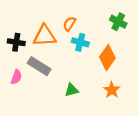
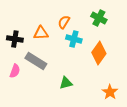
green cross: (118, 22) -> (99, 18), moved
orange triangle: (44, 36) -> (41, 33), size x0.7
orange star: (112, 90) -> (110, 92), moved

